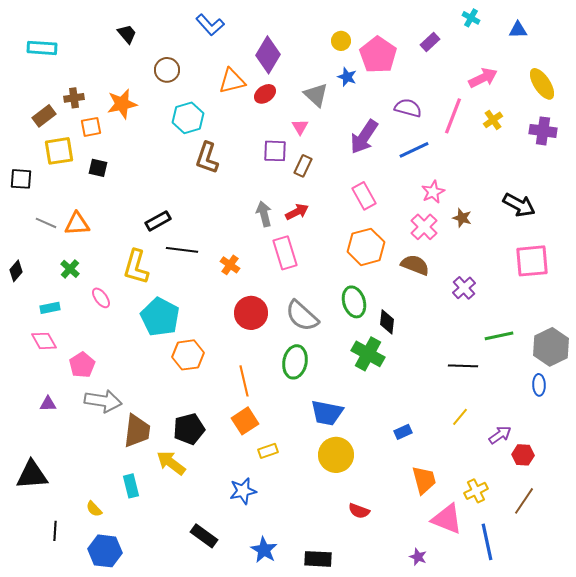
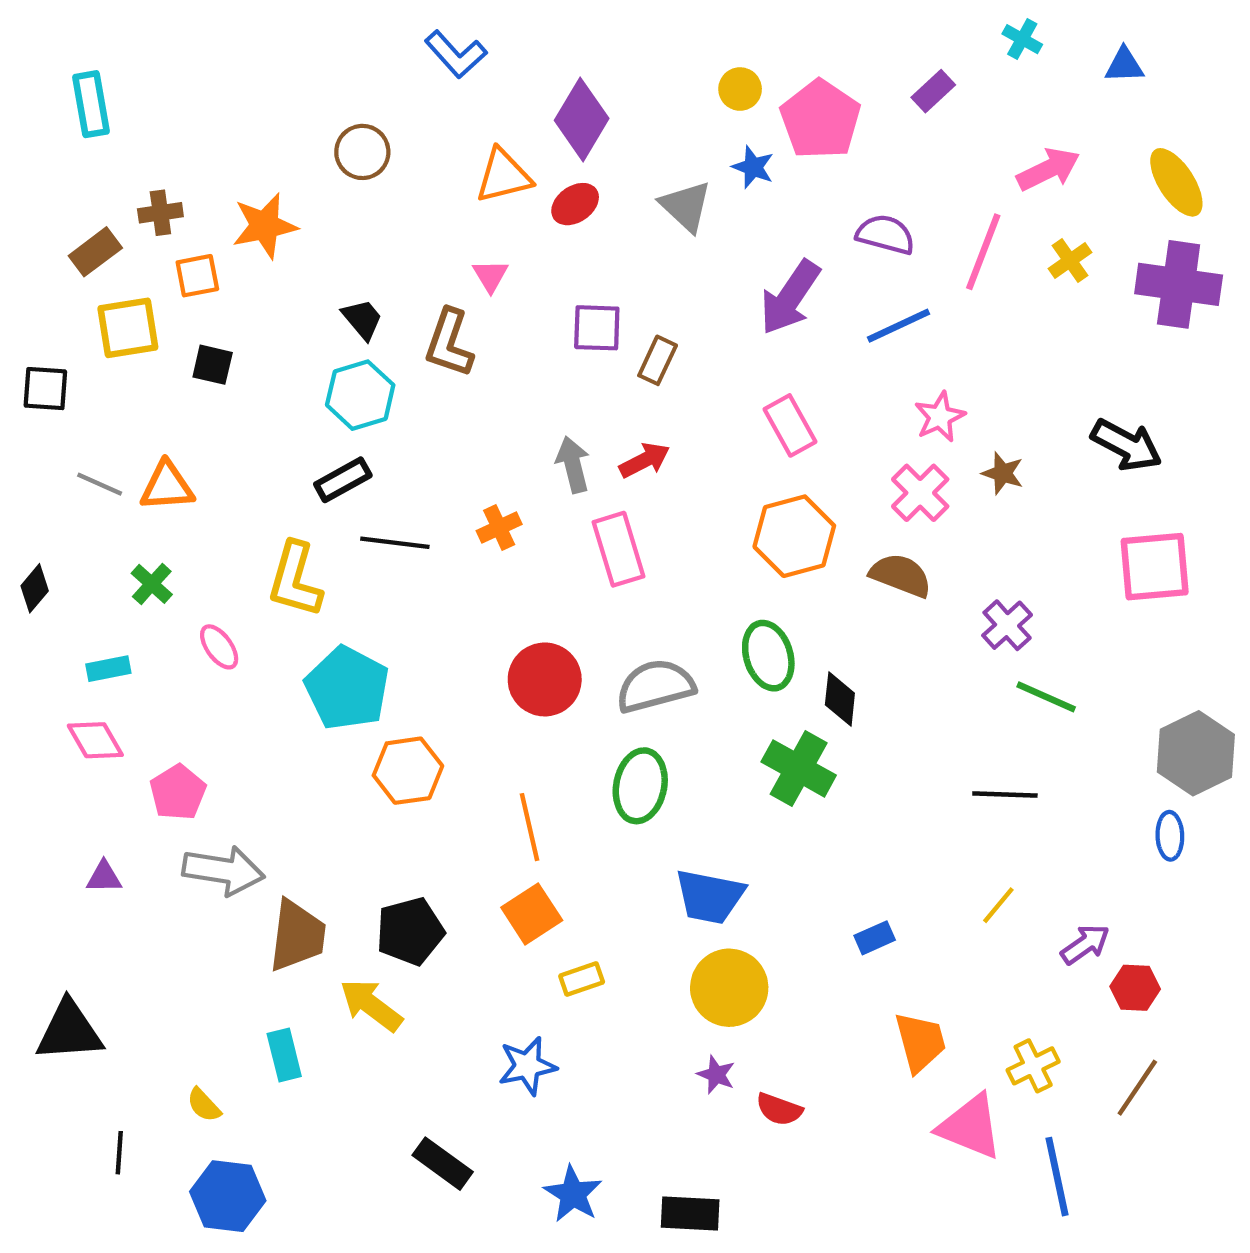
black trapezoid: (127, 34) -> (362, 319), moved
cyan rectangle: (42, 48) -> (91, 104), turned 76
cyan hexagon: (188, 118) -> (360, 395), moved
pink triangle: (300, 127) -> (490, 276), moved
purple cross: (543, 131) -> (1179, 284), size x1.4
orange cross: (230, 265) -> (499, 528), moved, turned 30
gray semicircle: (302, 316) -> (655, 686), turned 123
green line: (499, 336) -> (1046, 697), moved, turned 36
purple star: (418, 557) -> (716, 1075), moved

